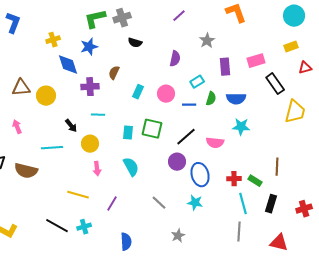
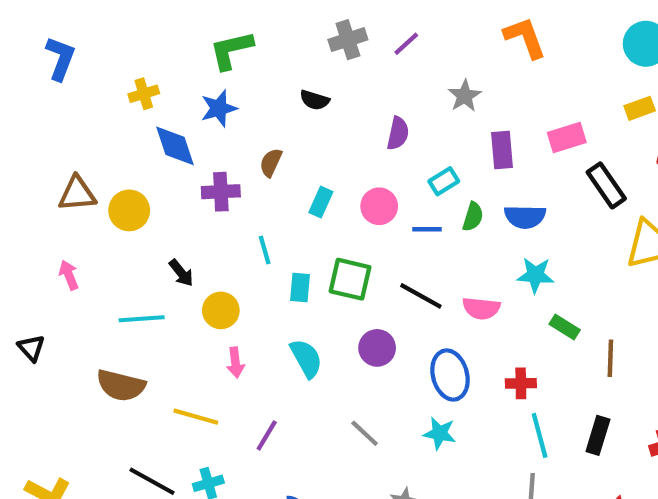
gray cross: (122, 18) -> (348, 40), moved
cyan line: (98, 115) -> (265, 250), moved, turned 72
black line: (186, 137) -> (421, 296), turned 70
purple circle: (177, 162) -> (377, 348), moved
brown semicircle: (26, 171) -> (121, 385), moved
green rectangle: (255, 181) -> (565, 327), moved

